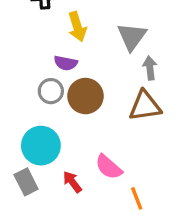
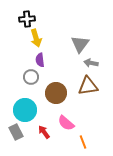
yellow arrow: (77, 27) -> (36, 38), moved
purple semicircle: (66, 63) -> (40, 60), turned 72
gray arrow: (150, 68) -> (91, 63), turned -72
brown circle: (86, 96) -> (56, 93), moved

